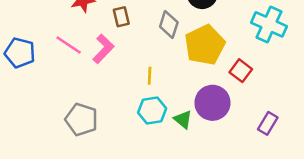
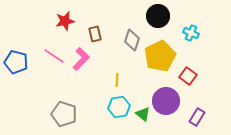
cyan cross: (269, 24) -> (191, 33), moved, size x0.6
purple rectangle: (268, 123) -> (197, 117), moved

